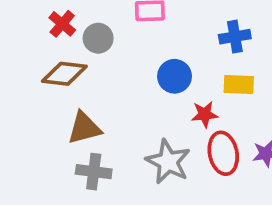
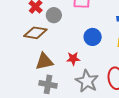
red star: (205, 114) -> (73, 59), moved

